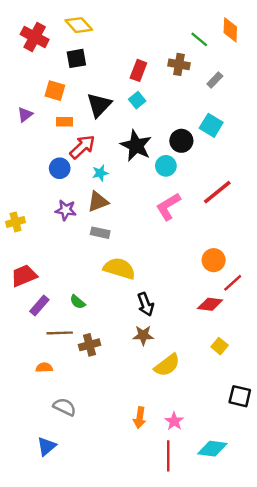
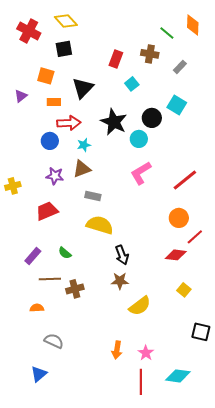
cyan square: (137, 100) -> (132, 84), moved
red arrow: (82, 147) -> (69, 123), turned 40
red line: (217, 192) -> (185, 180), moved
gray rectangle: (100, 233) -> (93, 196), moved
red trapezoid: (24, 276) -> (47, 211), moved

